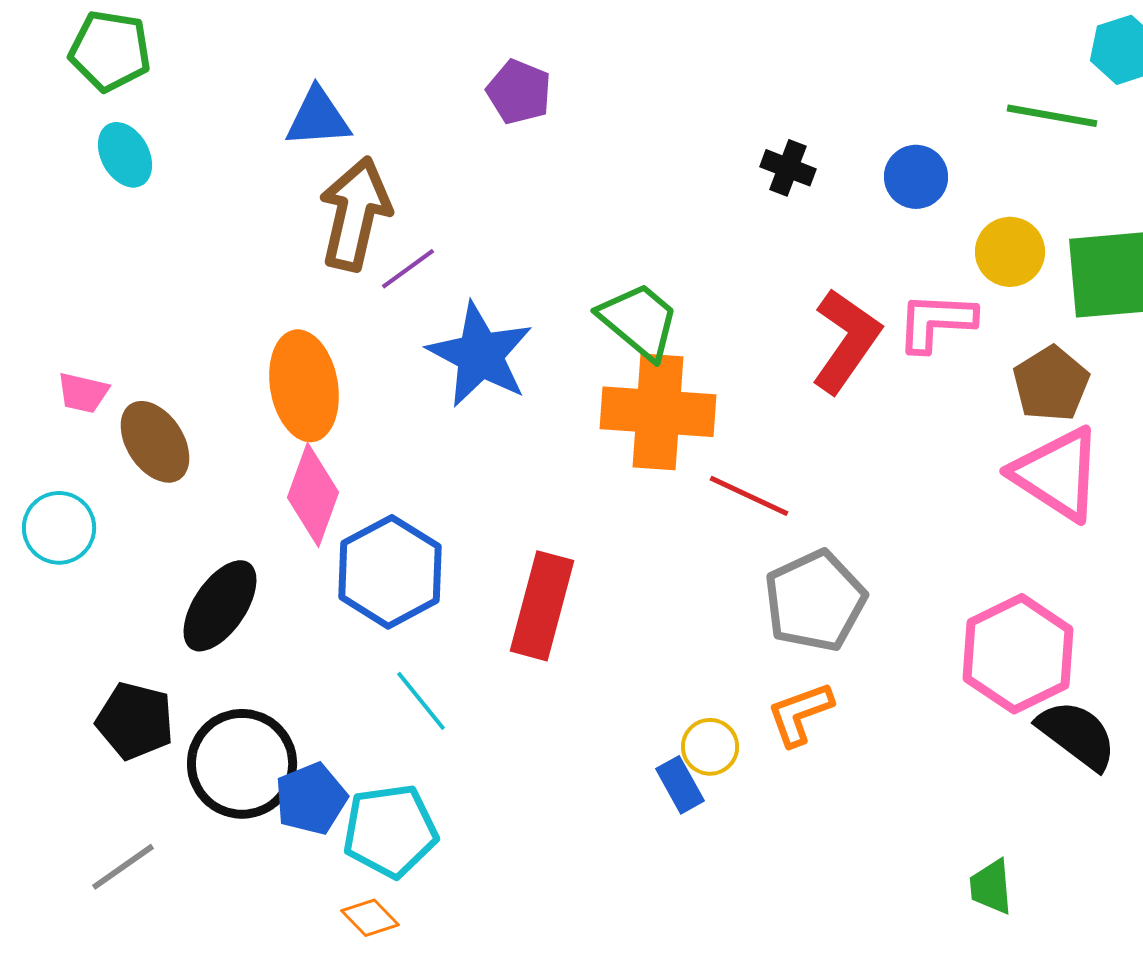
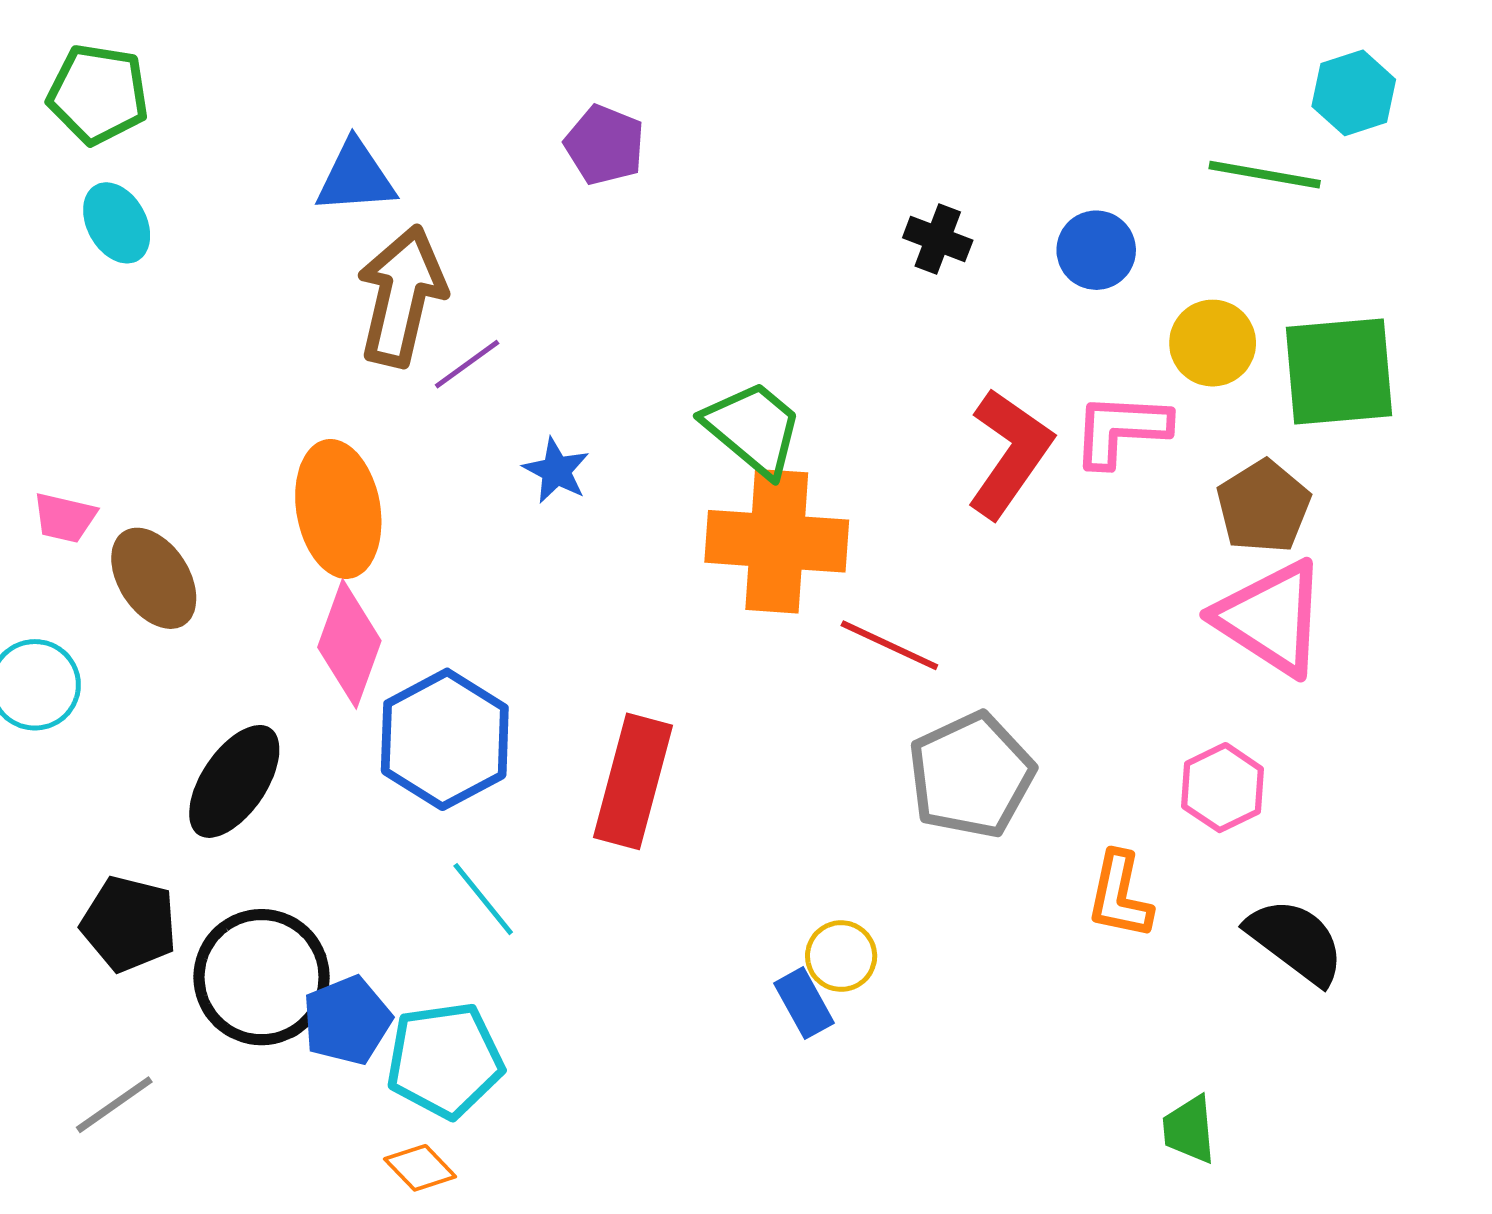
blue star: (480, 355) -> (556, 471), size x0.5
pink hexagon: (1018, 654) -> (1223, 788), moved, size x0.6
orange L-shape: (800, 714) -> (1120, 895), moved, turned -58

